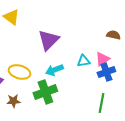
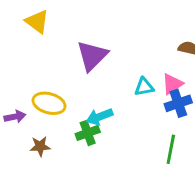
cyan arrow: (54, 70) -> (100, 117), moved
green cross: (45, 92) -> (88, 133), size x0.7

